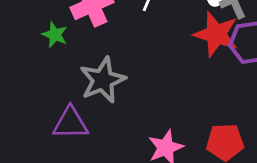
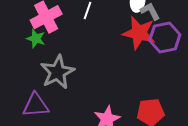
green star: (55, 35) -> (36, 39), moved

